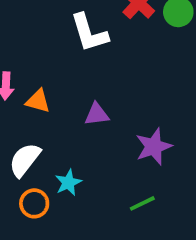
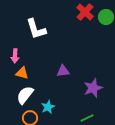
white L-shape: (89, 33) -> (36, 29), moved
orange triangle: (38, 101) -> (22, 73), moved

